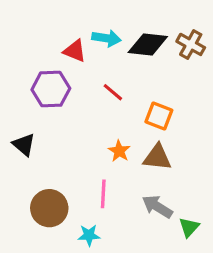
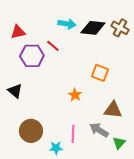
red triangle: (75, 51) -> (18, 32), moved, turned -35
red line: (113, 92) -> (53, 46), moved
brown triangle: (157, 157) -> (113, 110), moved
pink line: (103, 194) -> (73, 134), moved

